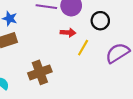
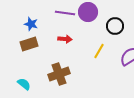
red arrow: (68, 33) -> (65, 39), moved

